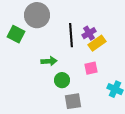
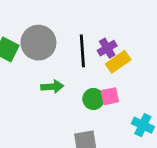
gray circle: (37, 15) -> (38, 43), moved
green circle: (62, 80) -> (93, 99), moved

